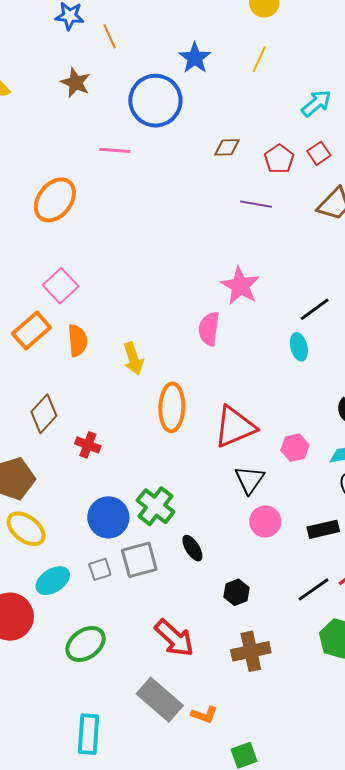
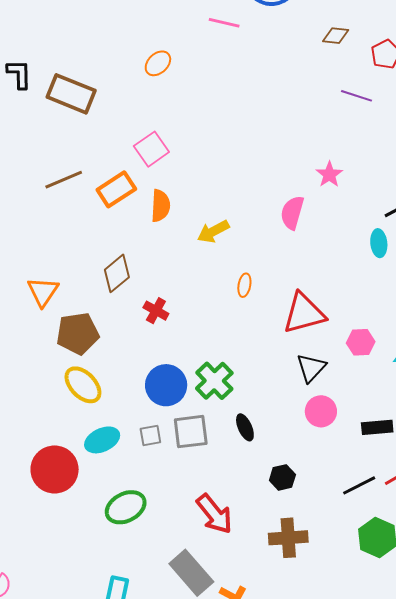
orange ellipse: (55, 200) -> (158, 63), size x0.6
pink star: (240, 286) -> (329, 174), size x0.7
yellow arrow: (133, 359) -> (213, 231), turned 72
orange ellipse: (172, 407) -> (244, 285), size x0.5

